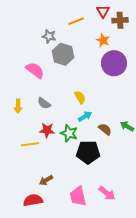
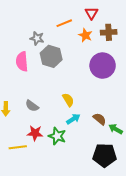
brown cross: (120, 20) -> (109, 32), moved
orange star: (103, 40) -> (85, 35), moved
pink semicircle: (35, 70) -> (22, 61), moved, turned -132
brown semicircle: (105, 129) -> (100, 119), moved
black pentagon: (88, 152) -> (105, 155), moved

